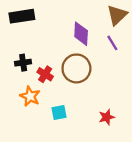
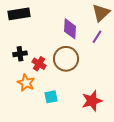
purple line: (112, 43) -> (97, 37), turned 64
red star: (107, 117) -> (92, 101), size x1.5

